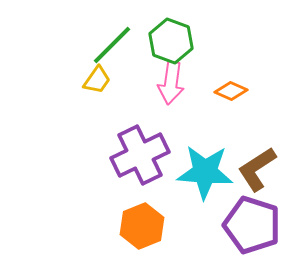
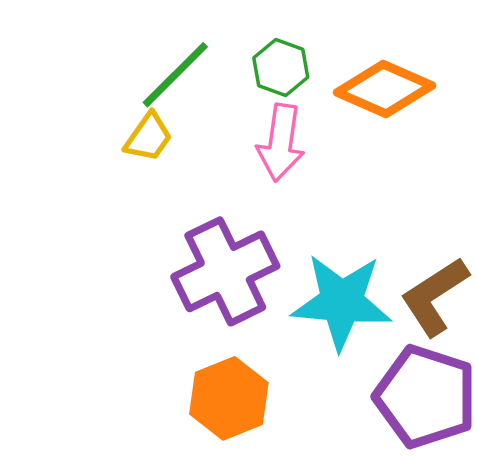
green hexagon: (171, 41) -> (281, 67), size x0.7
orange diamond: (231, 91) -> (384, 89), moved, size x1.6

